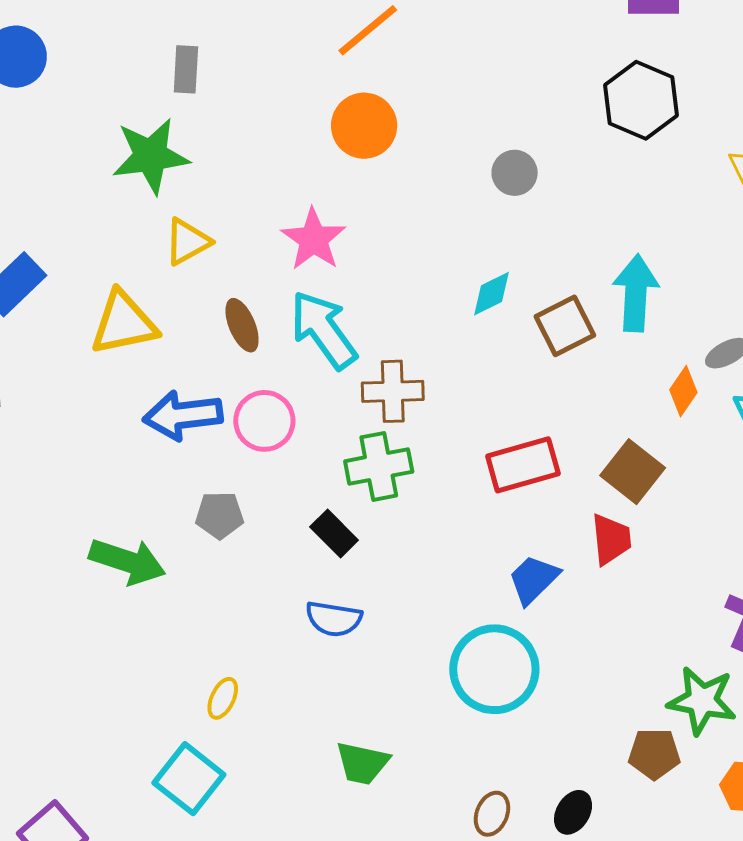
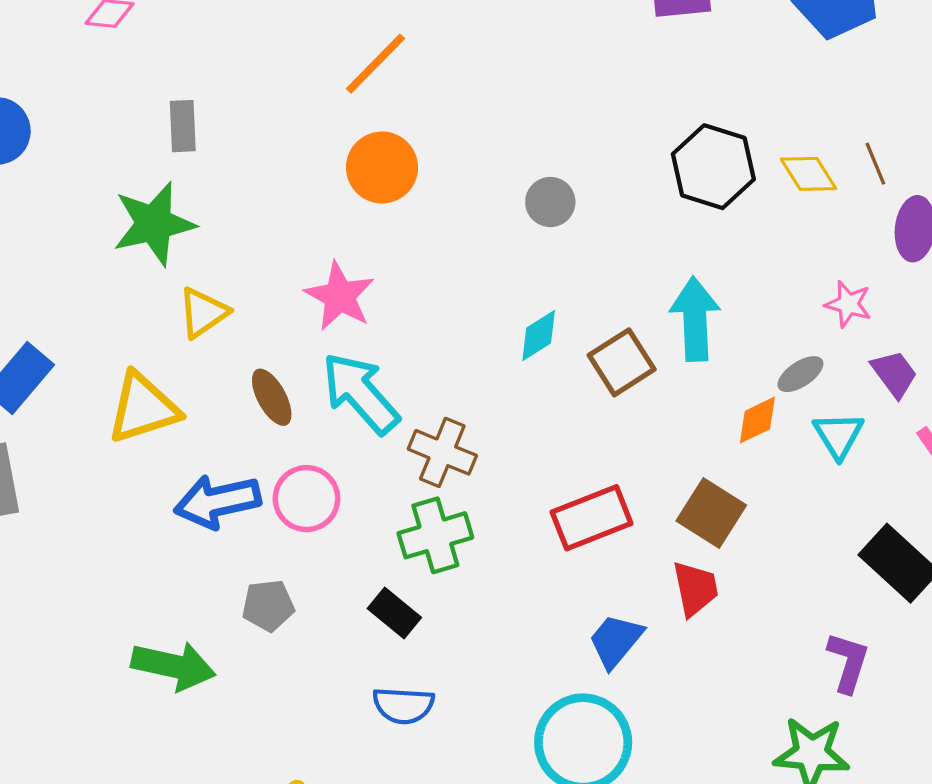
black hexagon: (641, 100) -> (713, 167), moved
brown cross: (393, 391) -> (442, 452), turned 30
orange diamond: (683, 391) -> (757, 420), turned 36

